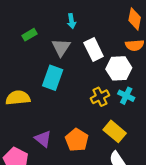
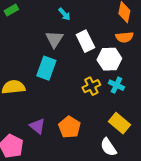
cyan arrow: (72, 21) -> (64, 14), turned -32
green rectangle: (29, 35) -> (11, 10), moved
yellow rectangle: (115, 131) -> (119, 123), moved

